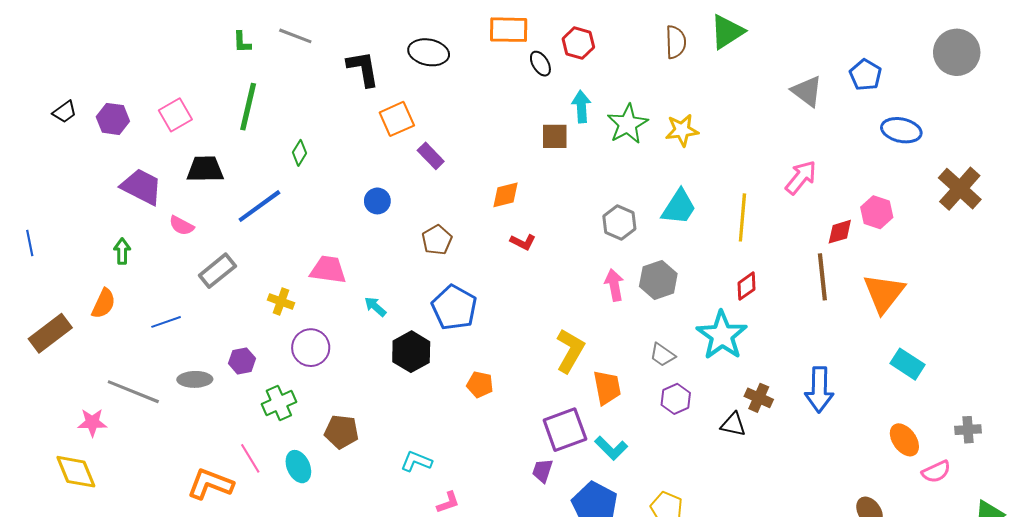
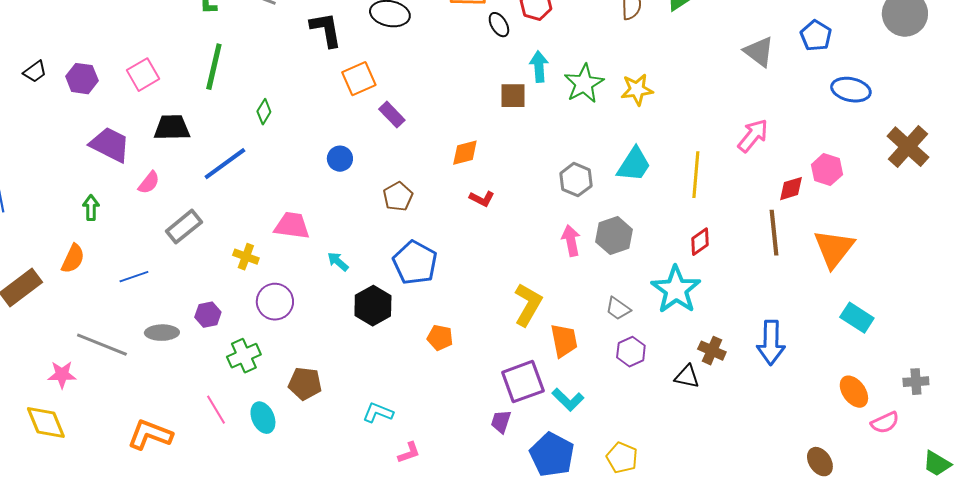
pink semicircle: (181, 226) -> (149, 183), turned -80
orange L-shape: (210, 484) -> (150, 435), moved

